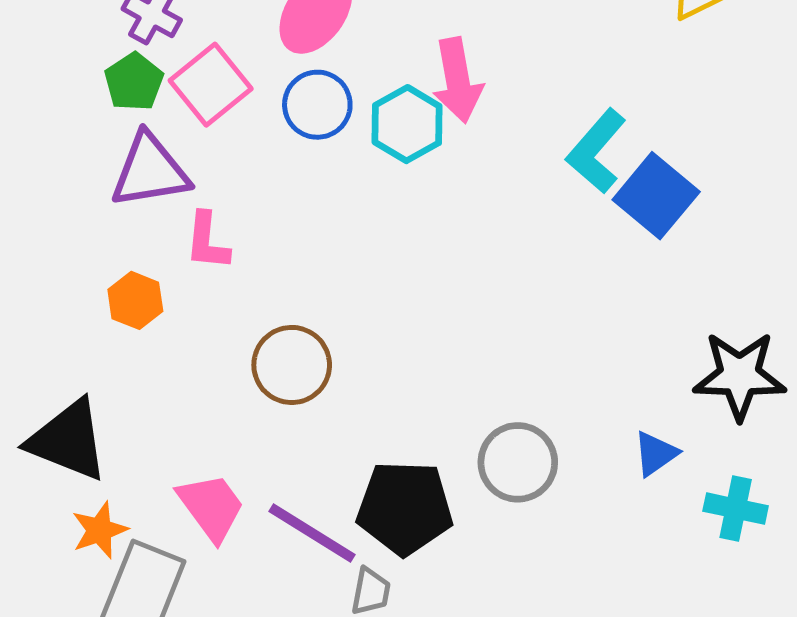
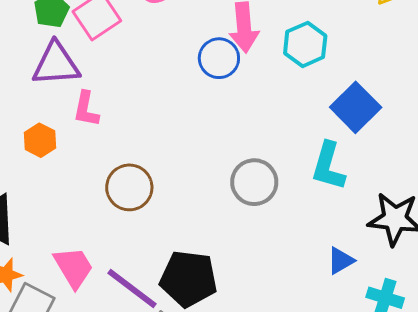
blue circle: (317, 105) -> (219, 58), moved
cyan hexagon: (407, 124) -> (305, 44), moved
cyan L-shape: (596, 151) -> (328, 166), moved, turned -30
gray circle: (518, 462) -> (254, 182), moved

